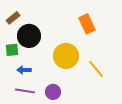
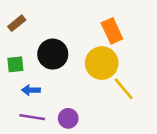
black circle: (29, 36) -> (53, 54), moved
yellow circle: (66, 56) -> (102, 63), moved

